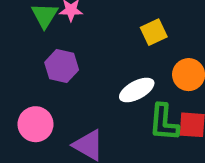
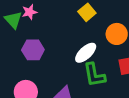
green L-shape: (164, 122) -> (94, 75), moved

